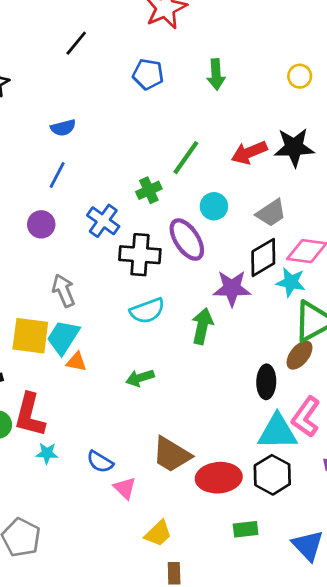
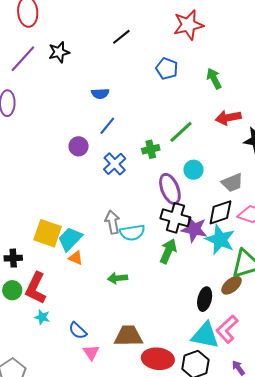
green arrow: (216, 74) -> (214, 79), turned 145
red arrow: (249, 152) -> (228, 118), moved
blue line: (57, 175) -> (107, 126), moved
purple circle: (41, 224) -> (79, 146), moved
black cross: (140, 255) -> (175, 218), moved
cyan star: (291, 282) -> (220, 240), moved, size x1.4
gray arrow: (64, 291) -> (112, 222), moved
brown trapezoid: (172, 455) -> (128, 336), turned 136

